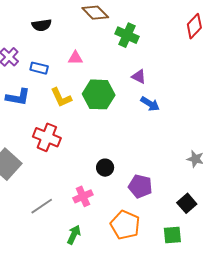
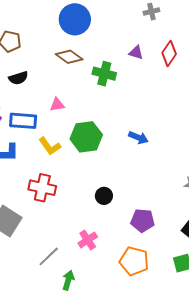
blue rectangle: (39, 68) -> (23, 121), size x1.5
purple triangle: (139, 77) -> (136, 53), moved
black circle: (105, 168) -> (104, 196), moved
green arrow: (74, 235) -> (68, 280), moved

